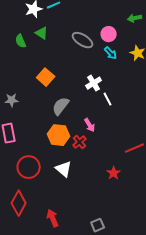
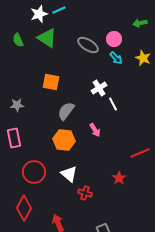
green triangle: (42, 33) -> (47, 38), size x1.5
green semicircle: (21, 41) -> (18, 40), moved
orange square: (46, 77) -> (51, 82), turned -30
red cross: (80, 142) -> (85, 193), moved, turned -32

